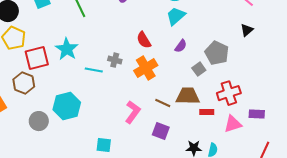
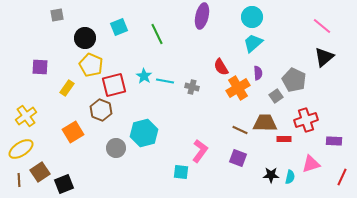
black triangle: (247, 30) -> (324, 57), size x1.5
purple semicircle: (181, 46) -> (258, 73), turned -40
cyan star: (67, 49) -> (144, 76), size x0.7
orange cross: (146, 68) -> (238, 88), moved
cyan line: (94, 70) -> (165, 81), moved
pink L-shape: (133, 112) -> (200, 151), moved
pink triangle: (233, 124) -> (311, 164), moved

